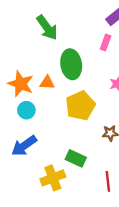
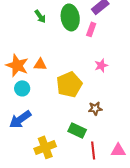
green arrow: (47, 28) -> (40, 16), size x0.6
green ellipse: (71, 64) -> (70, 17), moved
green rectangle: (76, 158) -> (77, 130), moved

